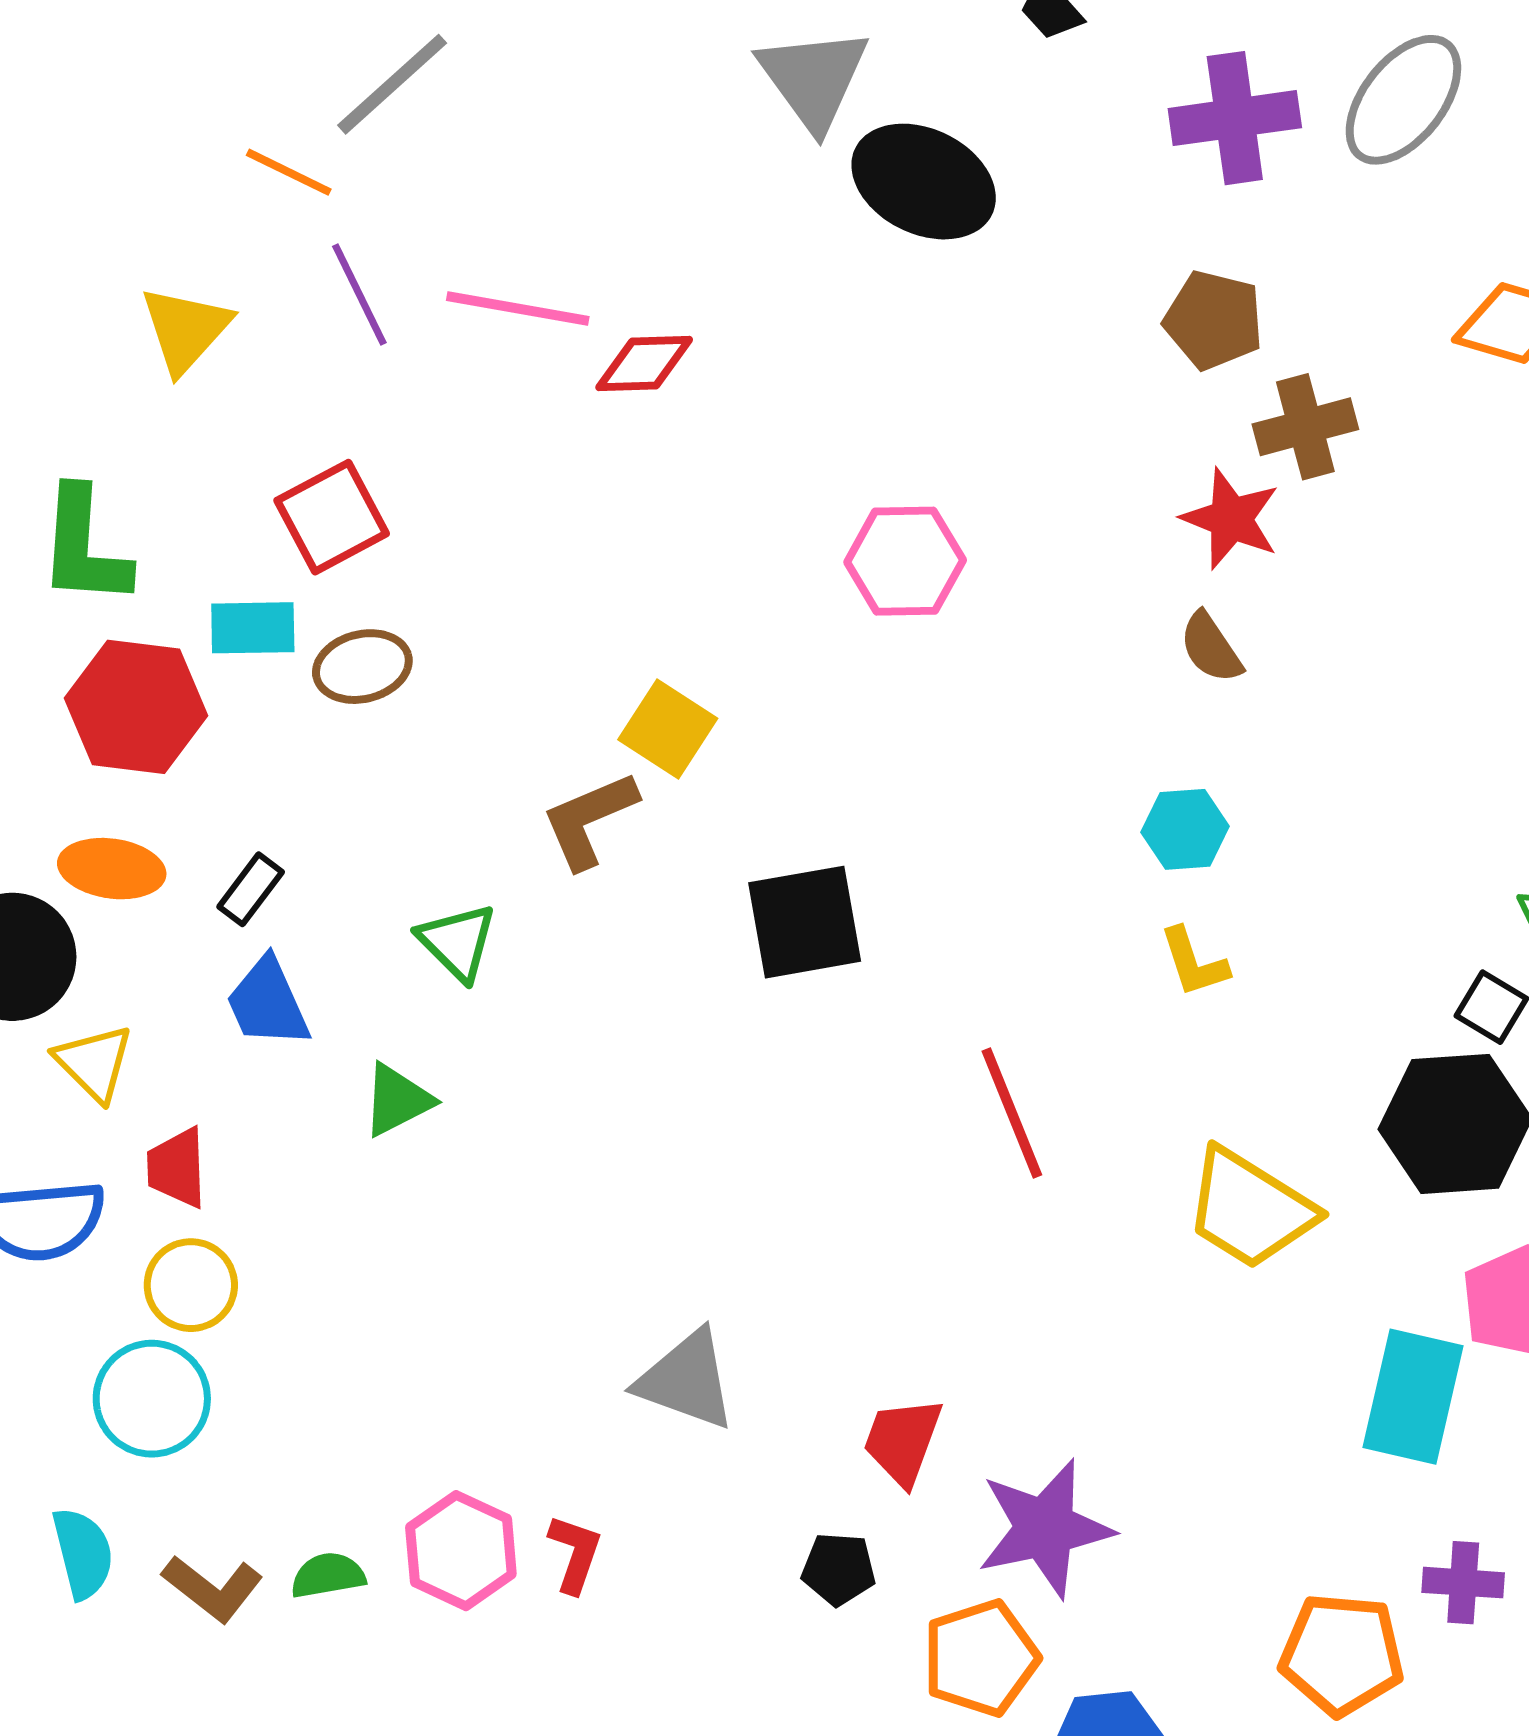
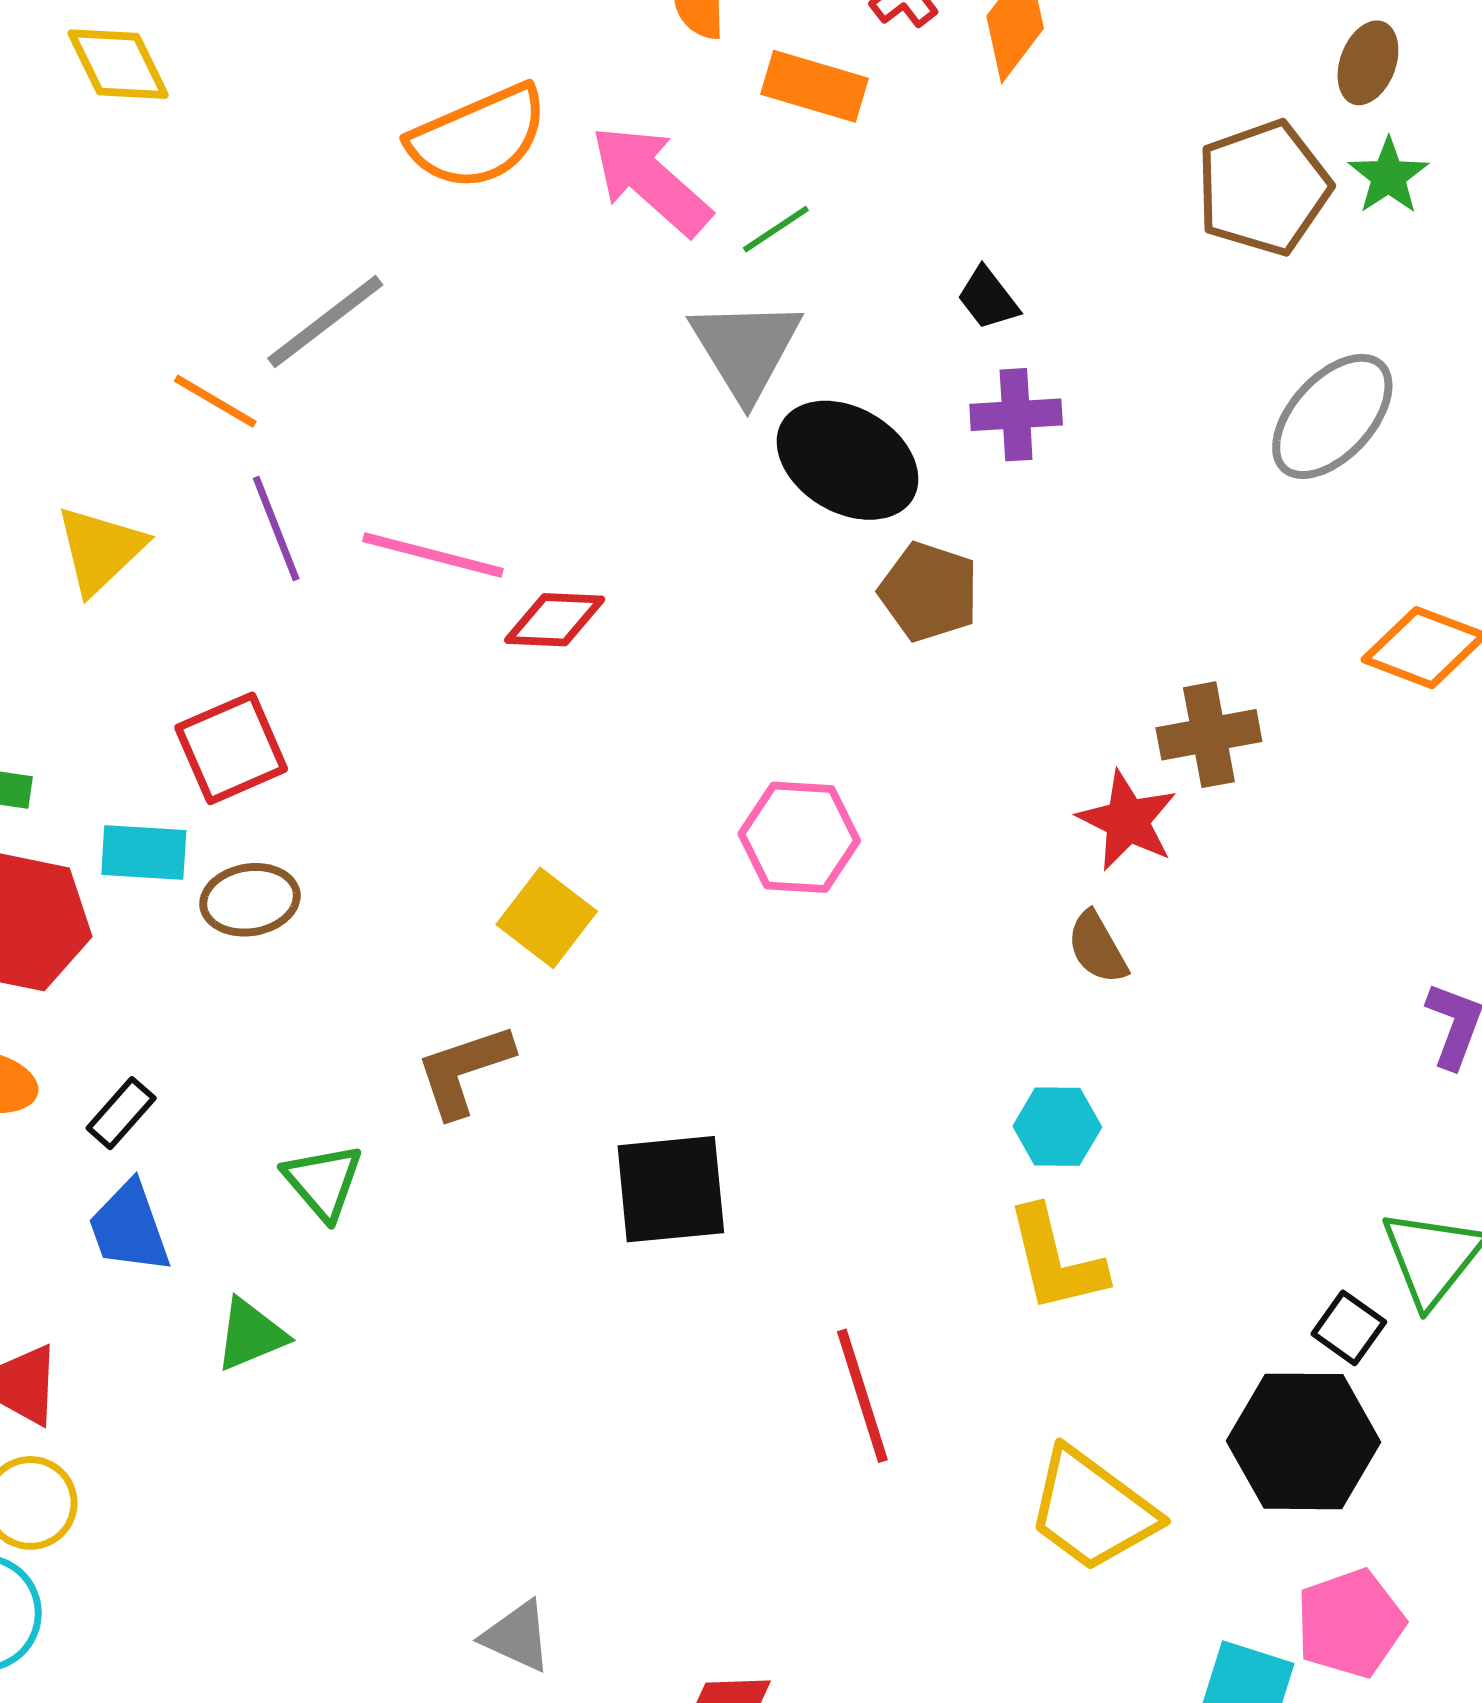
purple cross: (1235, 118) -> (1016, 415), moved, size x0.7
brown pentagon: (1214, 320) -> (929, 592), moved
yellow square: (668, 729) -> (547, 918), moved
yellow L-shape: (1194, 962) -> (1056, 1260), size x1.5
gray triangle: (686, 1380) -> (517, 1636), size x0.7

